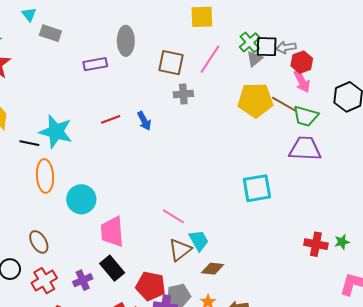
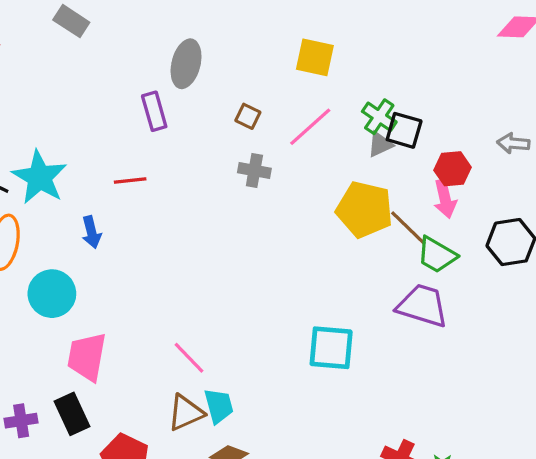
green cross: (250, 42) -> (379, 117), turned -30
gray arrow: (286, 47) -> (513, 143), moved
brown square: (171, 63) -> (248, 116), size x0.6
purple rectangle: (95, 64) -> (154, 111), moved, turned 70
blue arrow: (144, 121) -> (91, 232), moved

